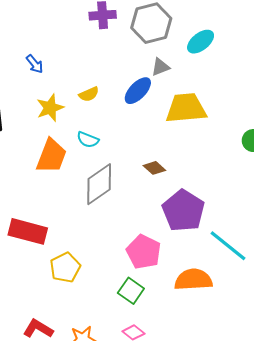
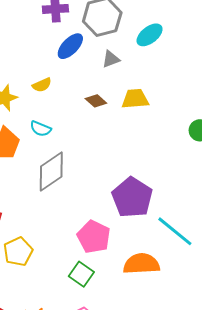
blue ellipse: (138, 91) -> (70, 46), moved
yellow trapezoid: (186, 108) -> (135, 99), size x0.7
brown diamond: (154, 168) -> (96, 101), moved

